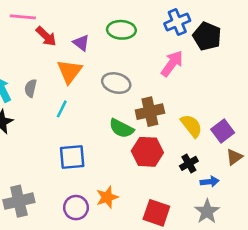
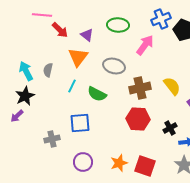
pink arrow: (172, 64) -> (145, 45), moved
yellow semicircle: (191, 126) -> (172, 86), moved
green semicircle: (121, 128) -> (97, 94), moved
orange star: (107, 197) -> (119, 163), moved
gray cross: (19, 201) -> (52, 139), moved, size x0.7

